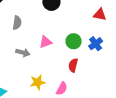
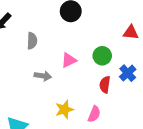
red triangle: (100, 15) -> (131, 32), moved
blue cross: (96, 44) -> (128, 73), moved

